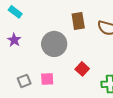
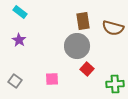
gray circle: (54, 44) -> (77, 46), moved
gray square: (24, 81) -> (15, 81), moved, turned -32

